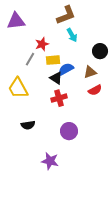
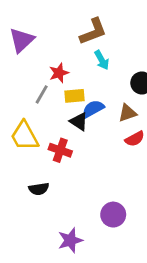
purple triangle: (16, 21) -> (22, 40), turned -36
red cross: (59, 98) -> (60, 150), moved, turned 35
purple circle: (69, 131) -> (113, 215), moved
purple star: (50, 161) -> (70, 240), turned -30

